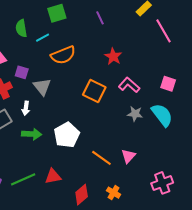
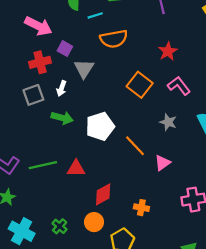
gray star: (135, 114) -> (168, 122), moved
orange line: (101, 158) -> (135, 146), moved
orange cross: (114, 193) -> (141, 208), moved, turned -32

